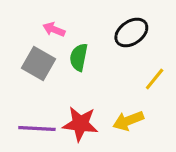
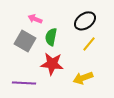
yellow line: (155, 79) -> (89, 44), moved
red star: (80, 124) -> (52, 64), moved

